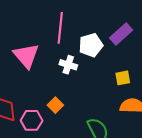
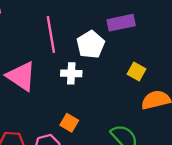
purple rectangle: (121, 34) -> (121, 23), turned 45
yellow square: (123, 78) -> (137, 71), turned -35

